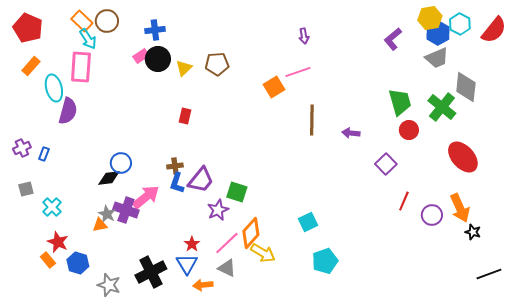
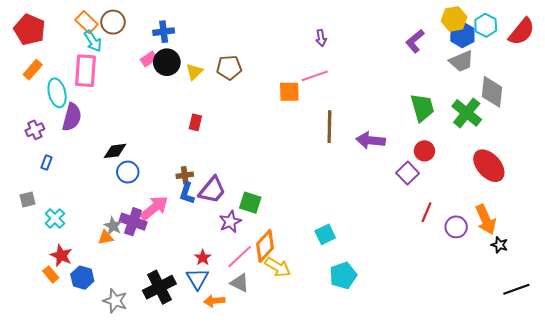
orange square: (274, 87) -> (289, 92), turned 30
red circle: (409, 130) -> (424, 151), moved
purple arrow: (351, 133) -> (371, 140), size x1.5
purple cross: (22, 148) -> (35, 130), moved
black diamond: (109, 178) -> (115, 151), moved

